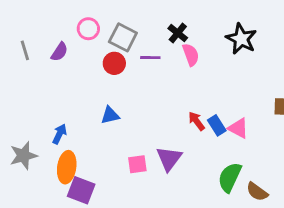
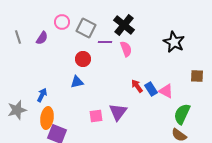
black cross: (178, 33) -> (124, 25), size x1.5
black star: (241, 39) -> (174, 42), moved
pink semicircle: (191, 55) -> (126, 49), moved
red circle: (114, 63) -> (83, 59), moved
green semicircle: (230, 177) -> (182, 114), moved

